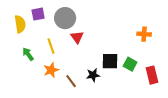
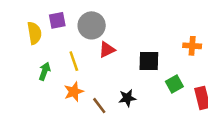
red triangle: (77, 37) -> (107, 50), turned 40
green arrow: (28, 54) -> (45, 71), turned 56
black square: (110, 61) -> (149, 61), moved
green square: (130, 64) -> (174, 84), turned 32

